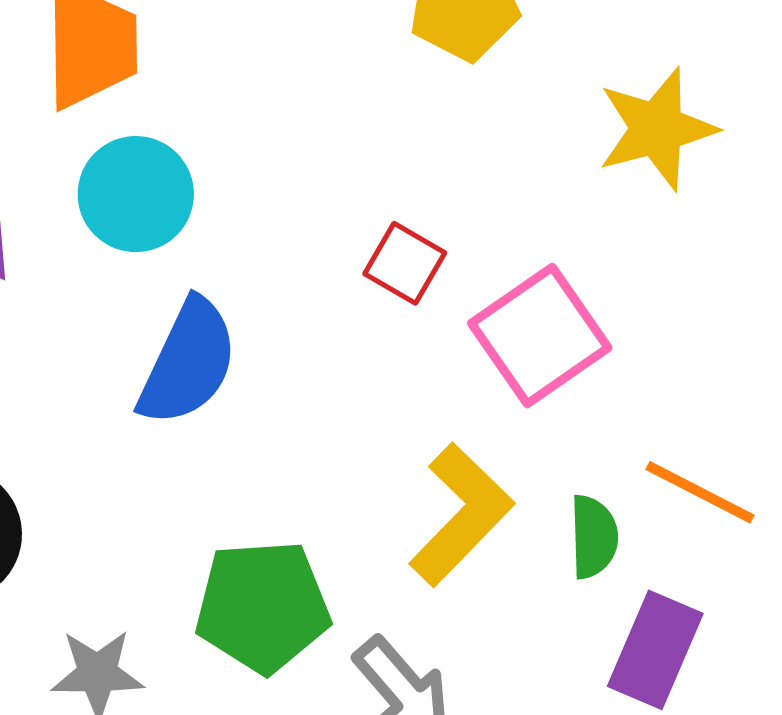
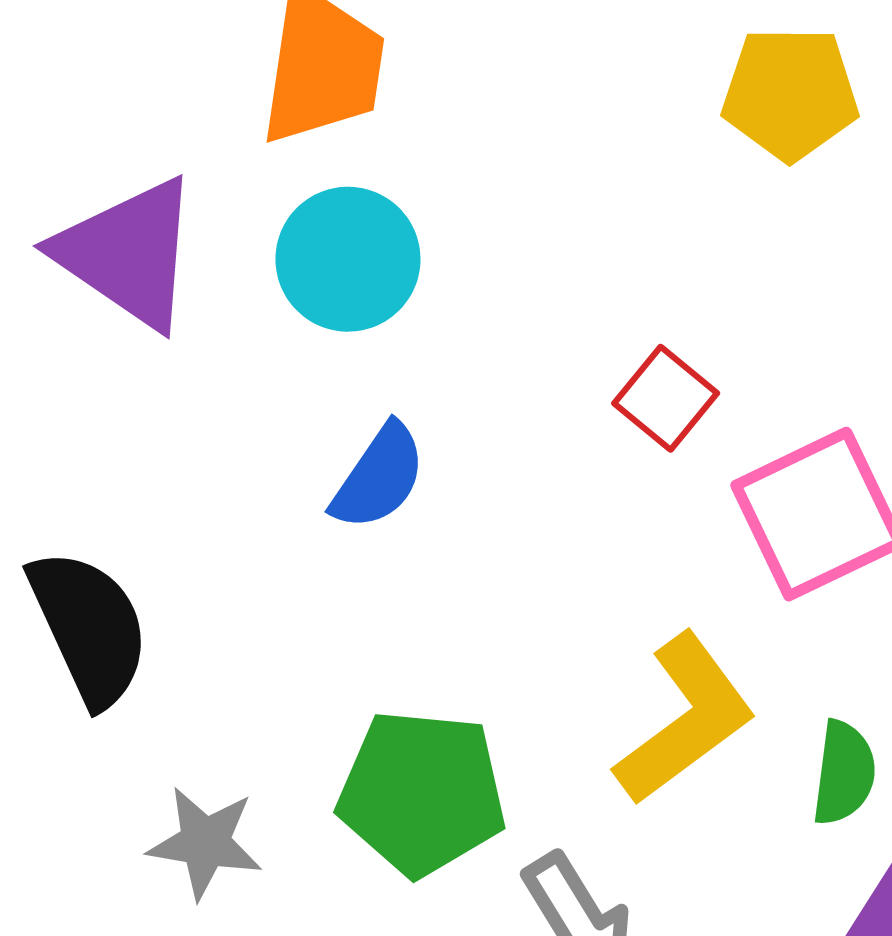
blue semicircle: (188, 362) -> (379, 477), size x0.7

